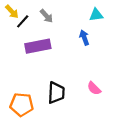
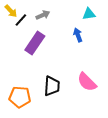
gray arrow: (46, 16) -> (43, 15), turned -72
purple rectangle: (38, 46) -> (35, 43), turned -45
pink semicircle: (94, 88) -> (87, 82), size x1.5

